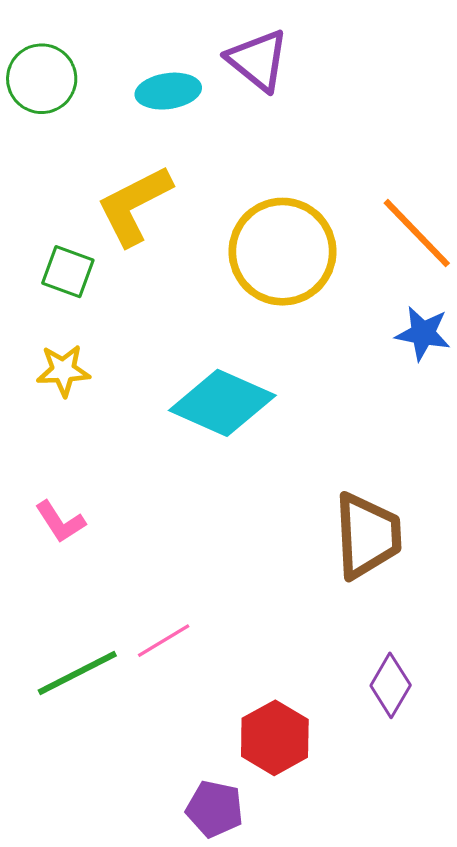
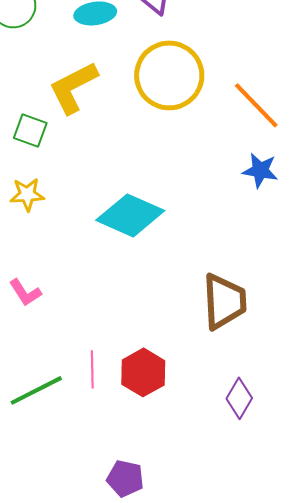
yellow circle: (282, 252) -> (169, 75), moved
pink line: (164, 641) -> (92, 369), turned -60
red hexagon: (275, 738) -> (143, 372), moved

